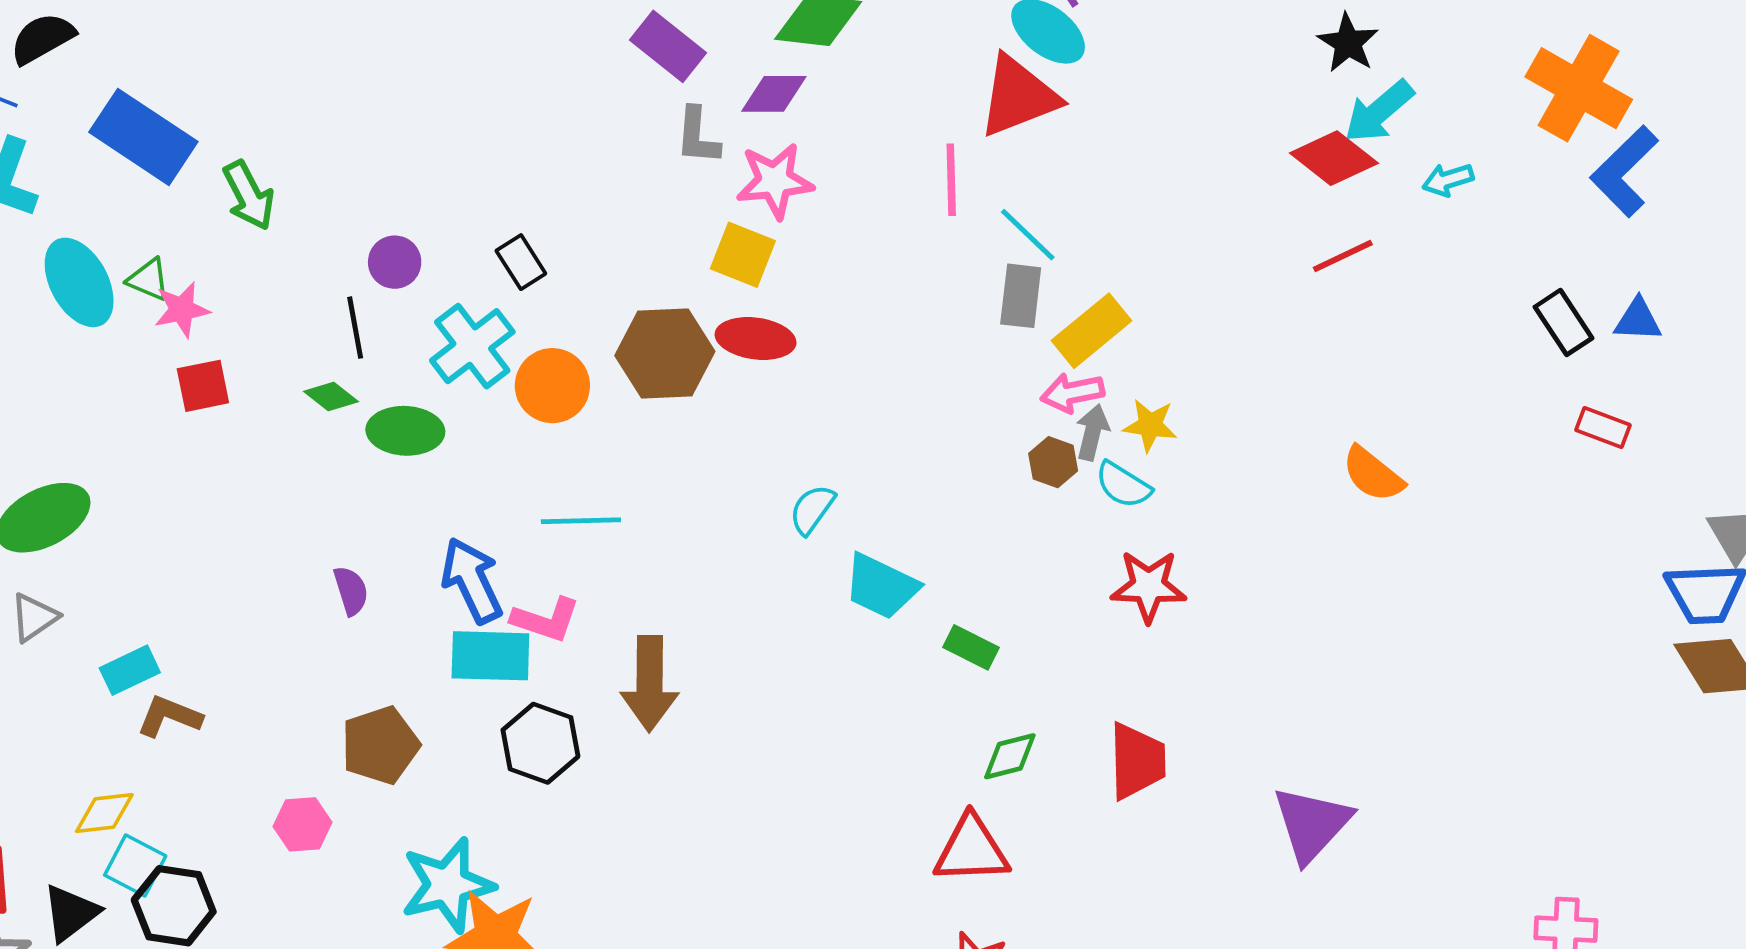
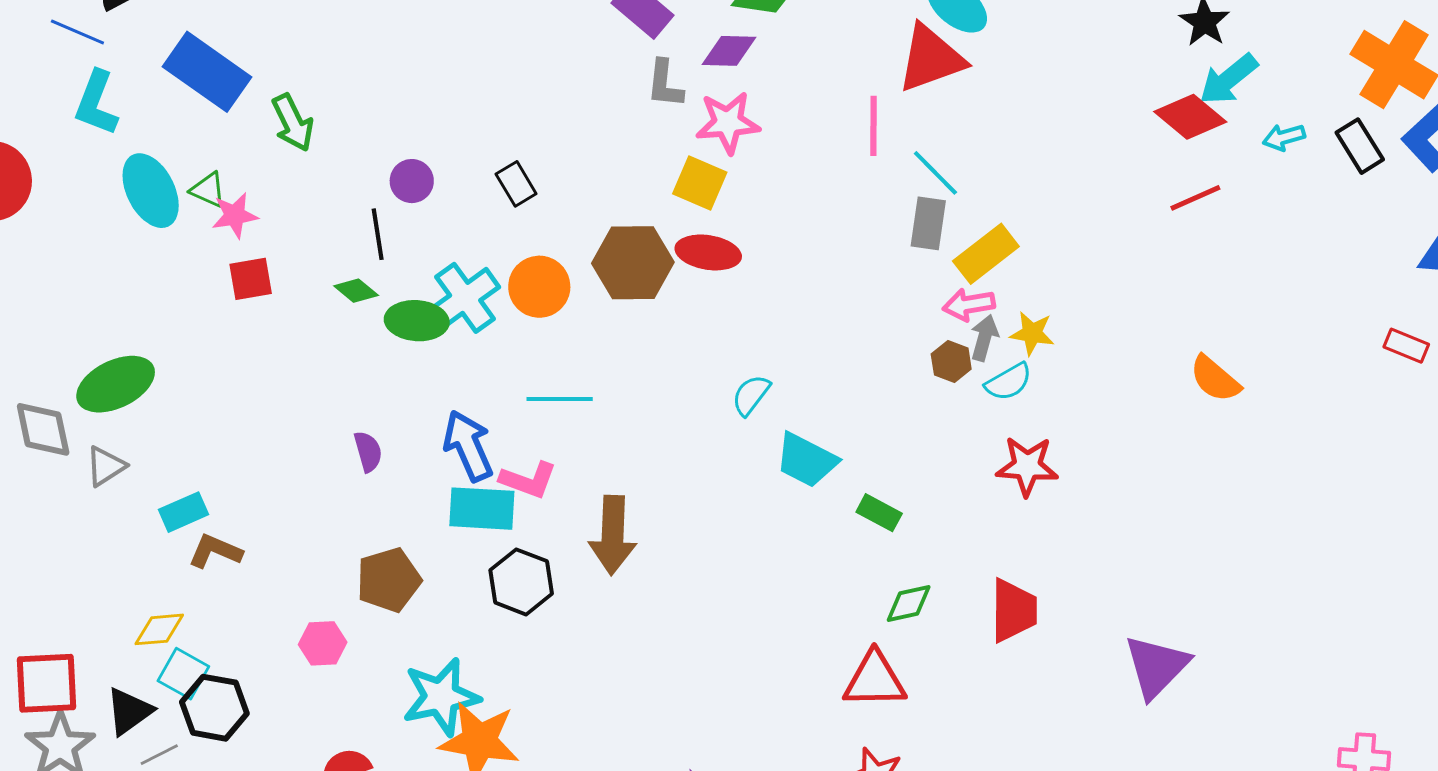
black rectangle: (1564, 322) -> (1360, 146), moved
cyan cross: (472, 346) -> (465, 298), moved
cyan semicircle: (1123, 485) -> (1009, 382), turned -63

